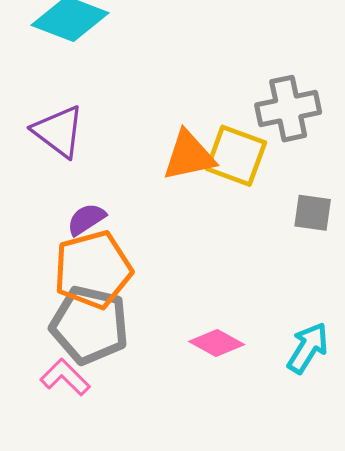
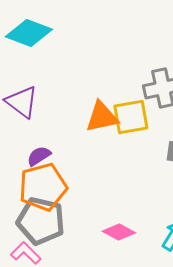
yellow square: (236, 156) -> (131, 117), turned -30

